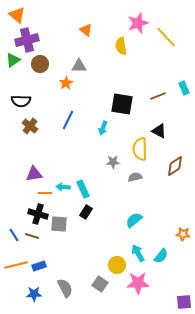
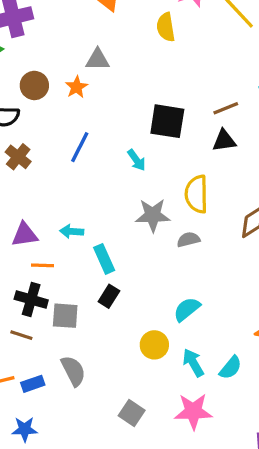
brown circle: (40, 64) -> (34, 85), moved
cyan arrow: (103, 128) -> (137, 160), turned -56
black triangle: (159, 131) -> (224, 141), moved, turned -35
gray star: (113, 162) -> (153, 215), size x1.5
cyan arrow: (63, 187) -> (72, 231), moved
yellow circle: (117, 265) -> (154, 345), moved
gray semicircle: (65, 288) -> (73, 371), moved

